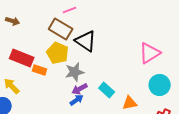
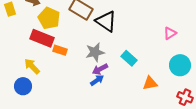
yellow pentagon: (58, 53) -> (49, 18), moved
pink triangle: (150, 53) -> (170, 33), size x0.6
cyan rectangle: (107, 90) -> (129, 58), moved

